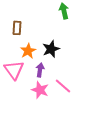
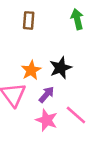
brown rectangle: (17, 28) -> (29, 20), moved
purple arrow: (40, 70) -> (47, 95), turned 32

